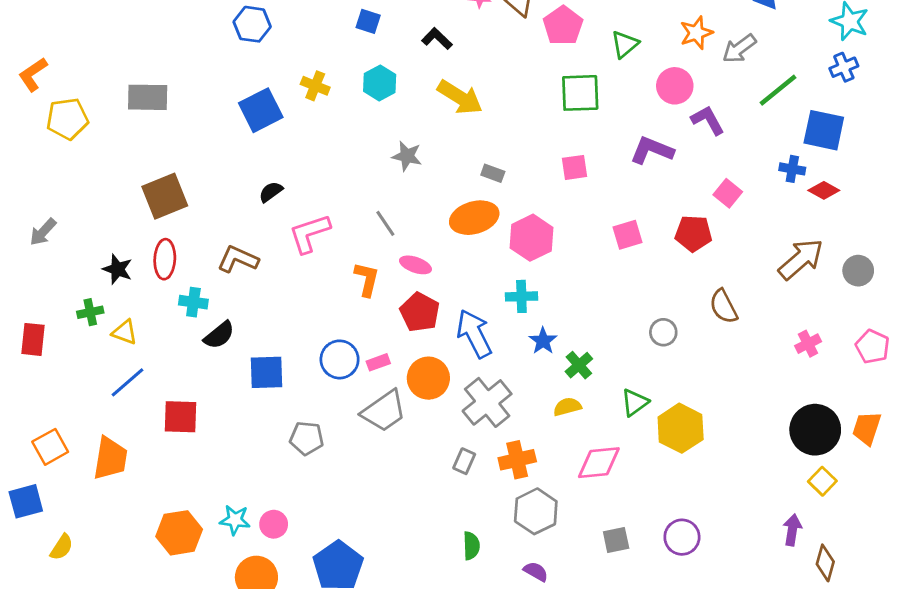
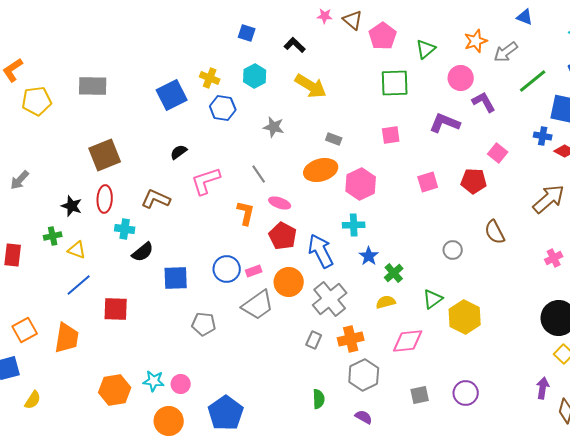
blue hexagon: (252, 24) -> (223, 108), moved

